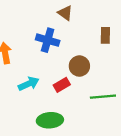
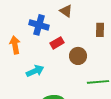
blue cross: (48, 40) -> (39, 25), moved
red rectangle: (62, 85) -> (57, 43), moved

